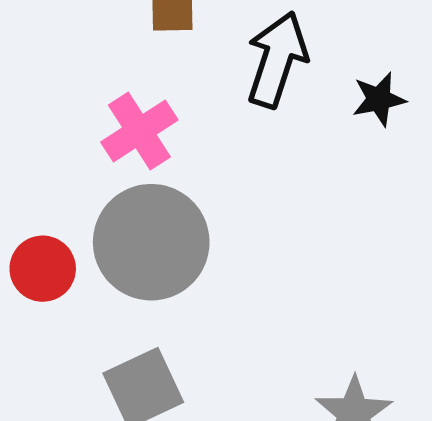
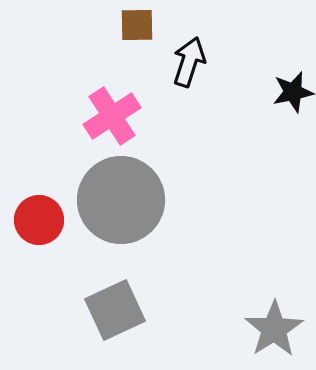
black arrow: (277, 60) -> (189, 62), moved, size x0.7

